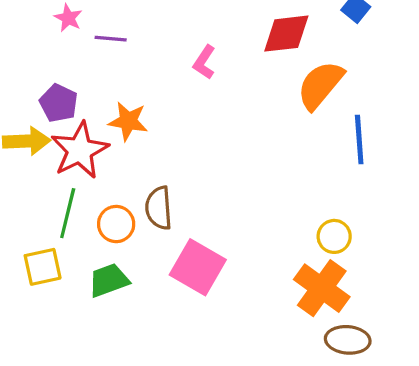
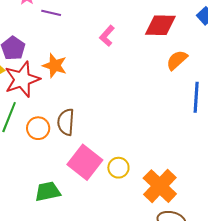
orange semicircle: (320, 85) -> (177, 60), size x0.7
yellow circle: (334, 236) -> (118, 168), moved
green trapezoid: (109, 280) -> (48, 192), moved

